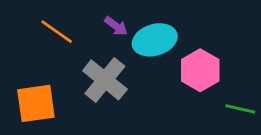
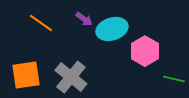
gray cross: (105, 80) -> (71, 77), moved

